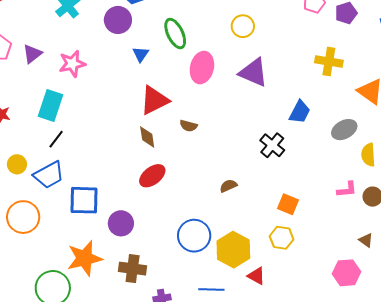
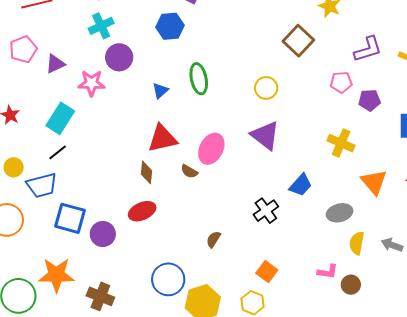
purple circle: (118, 20) -> (119, 57), moved
pink ellipse: (202, 68) -> (211, 149), moved
brown semicircle: (228, 186) -> (213, 239), turned -48
purple circle: (121, 223) -> (103, 234), moved

